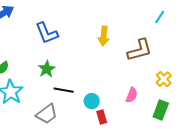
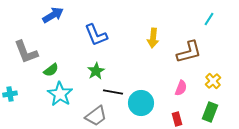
pink semicircle: (132, 95) -> (181, 88), moved
cyan circle: (92, 101) -> (141, 103), size x1.6
red rectangle: (102, 117) -> (177, 119), moved

